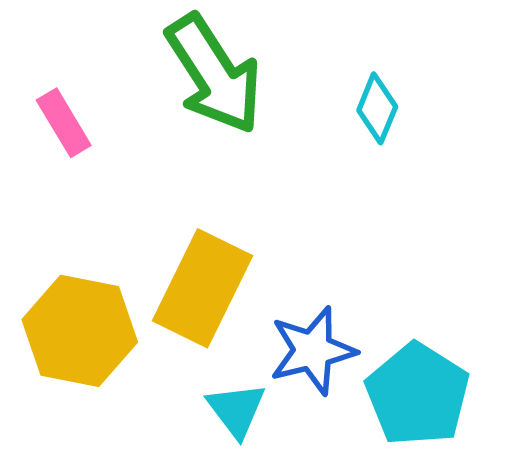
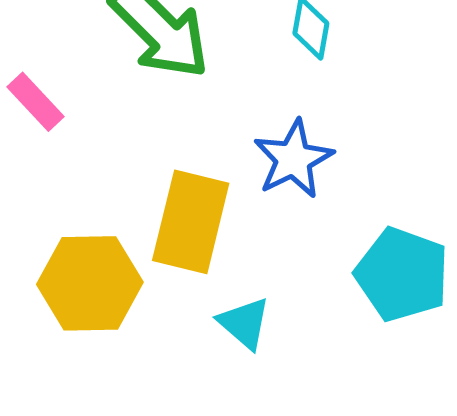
blue star: (313, 351) -> (293, 159), moved

